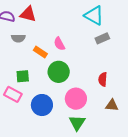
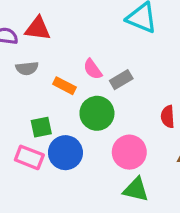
gray rectangle: (102, 38) -> (121, 80), moved
blue circle: (42, 105) -> (65, 153), moved
green triangle: (77, 123) -> (136, 190), turned -42

